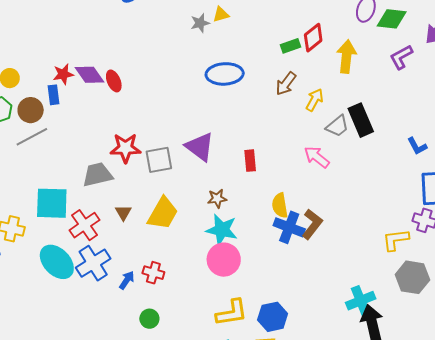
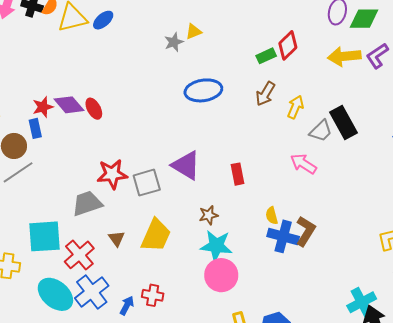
yellow arrow: (346, 57) -> (344, 56), moved, turned -96
yellow semicircle: (280, 205) -> (272, 216), size x0.7

